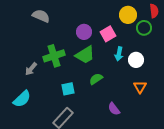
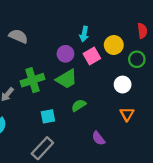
yellow circle: (128, 15) -> (114, 45), moved
green circle: (144, 28) -> (137, 59), moved
cyan arrow: (119, 54) -> (84, 34), moved

